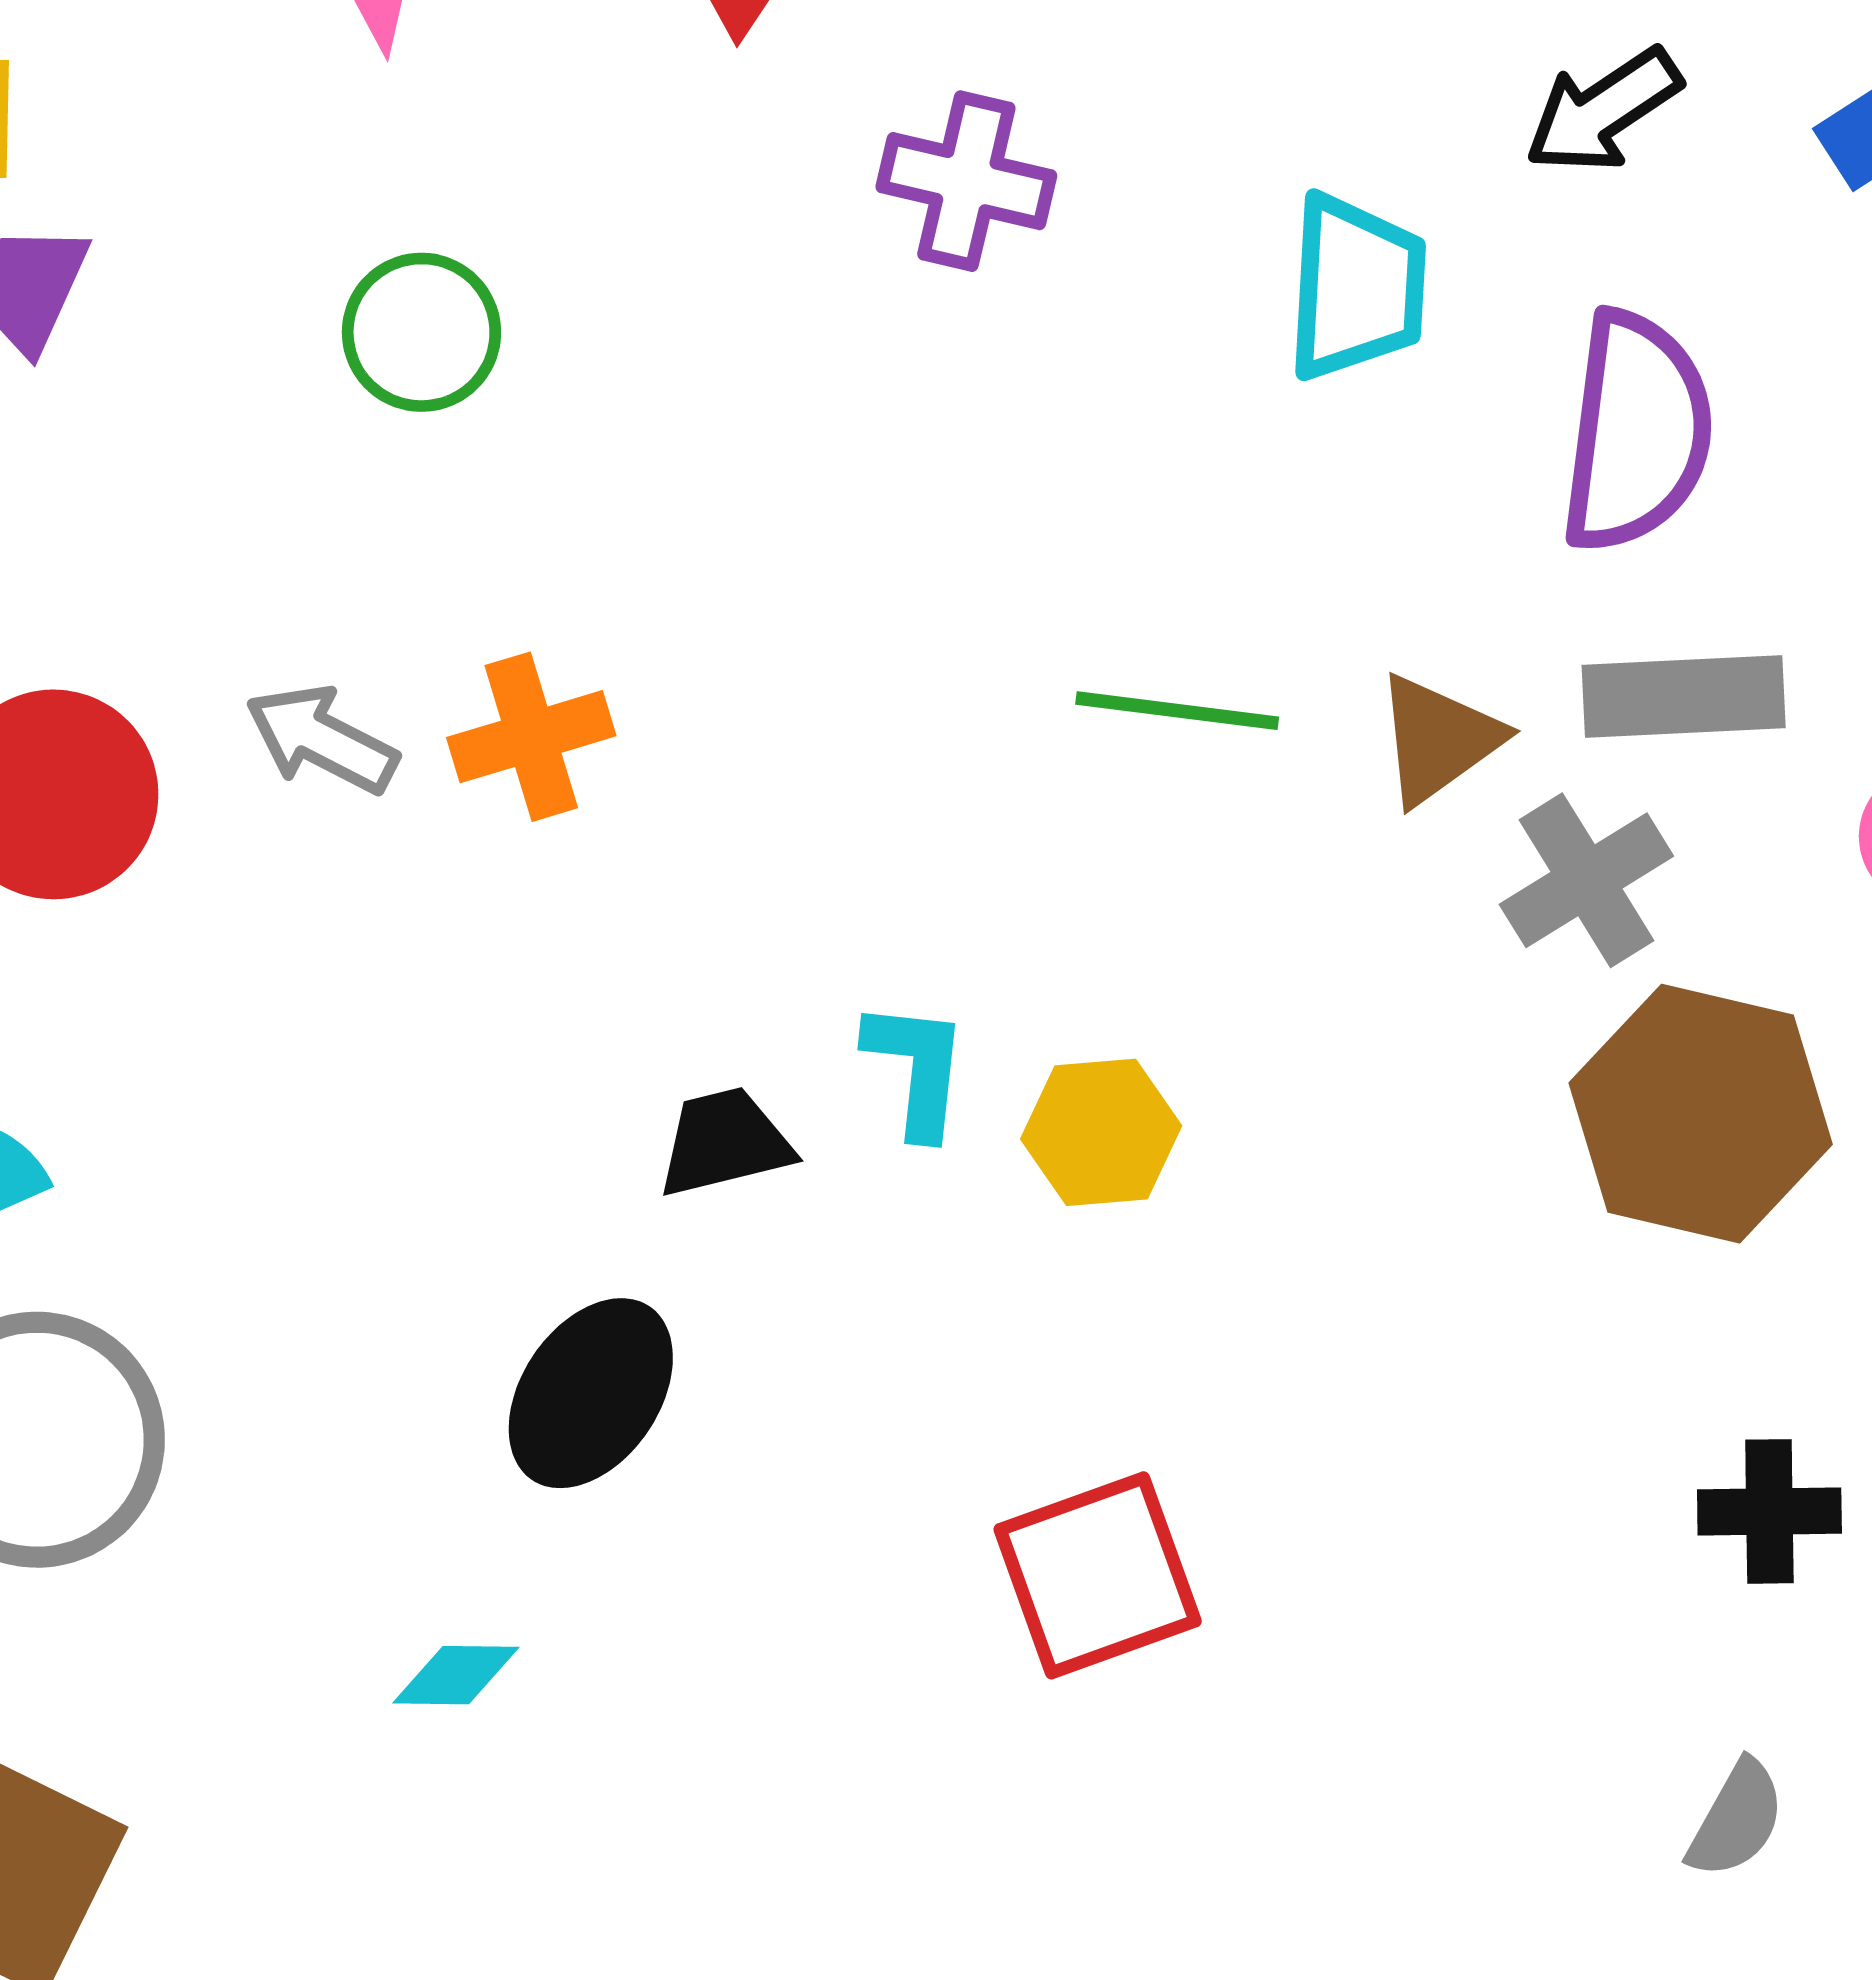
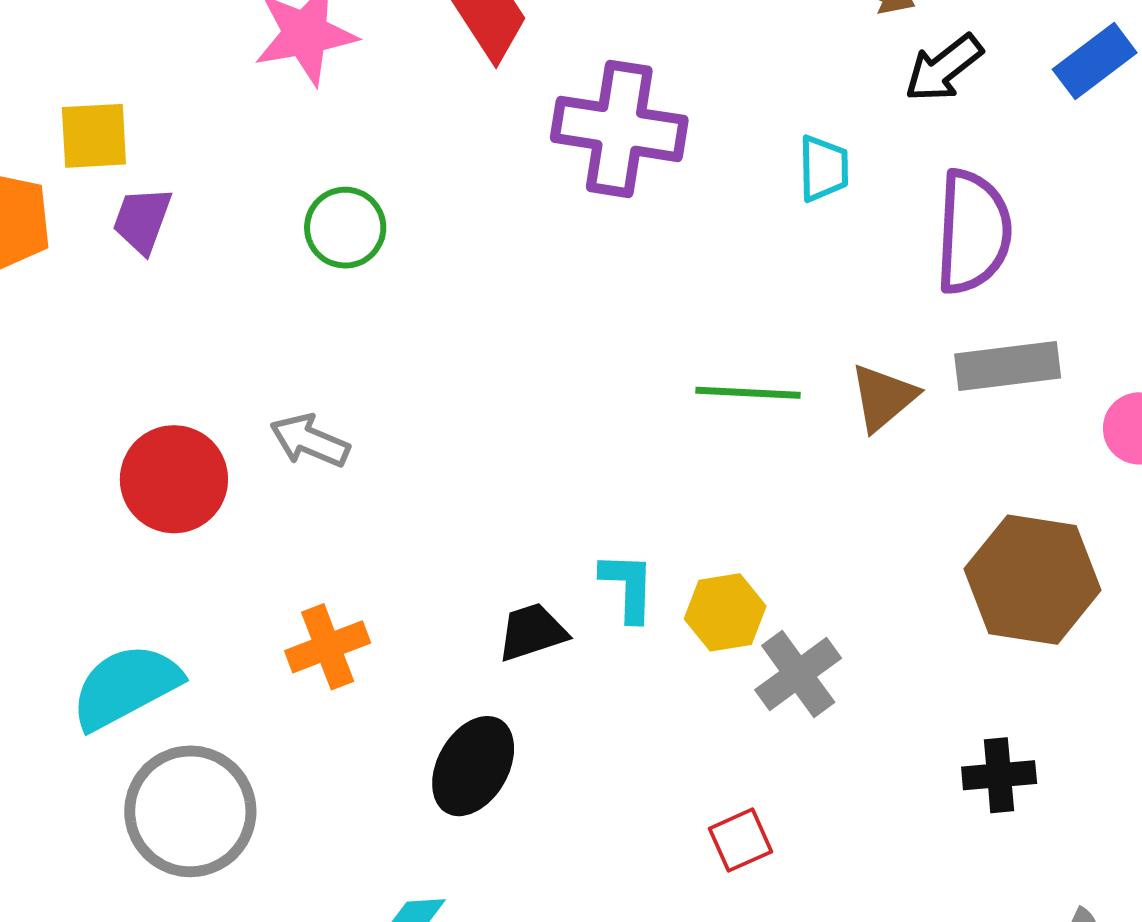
purple cross: (966, 181) -> (619, 129), size x1.5
cyan trapezoid: (1356, 287) -> (824, 168), size x0.7
orange cross: (531, 737) -> (328, 647), moved
gray cross: (1586, 880) -> (798, 674), moved
black cross: (1769, 1511) -> (999, 775), moved
red square: (1098, 1575) -> (740, 840), size x0.6

